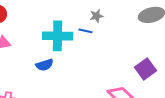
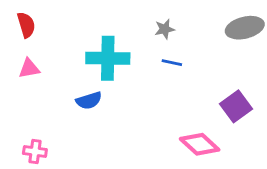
blue line: (86, 31) -> (172, 63), moved

